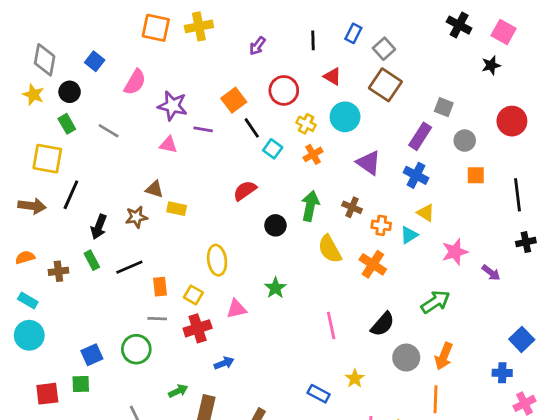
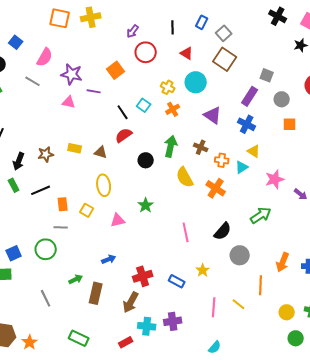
red circle: (284, 90) -> (146, 52), moved
black line: (252, 128) -> (123, 112), moved
gray line: (109, 131) -> (33, 81), moved
brown triangle: (154, 189) -> (101, 152), moved
red cross: (198, 328) -> (143, 276), moved
orange arrow: (444, 356) -> (283, 262), moved

